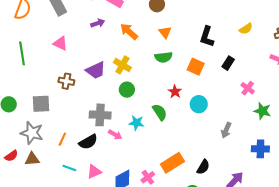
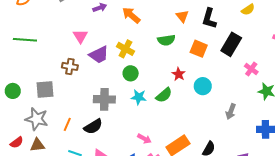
orange triangle: (165, 32) -> (182, 16), moved
pink triangle: (60, 43) -> (80, 36), moved, turned 35
green line: (22, 53) -> (25, 40), turned -75
black rectangle: (228, 63) -> (231, 44), size x1.6
green semicircle: (160, 112) -> (164, 95), turned 84
cyan star: (136, 123) -> (139, 97), moved
pink arrow: (115, 135) -> (144, 139), moved

